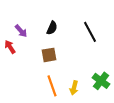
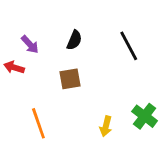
red arrow: (10, 47) -> (14, 67), turned -40
orange line: (52, 86) -> (38, 123), moved

